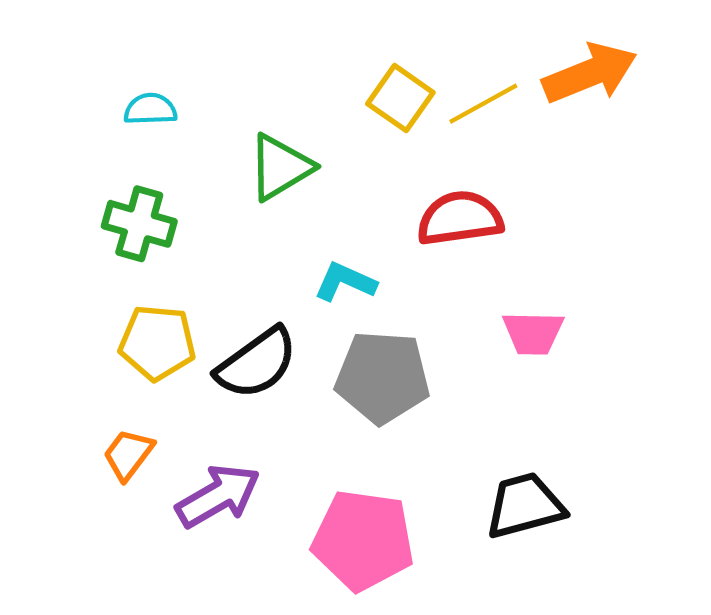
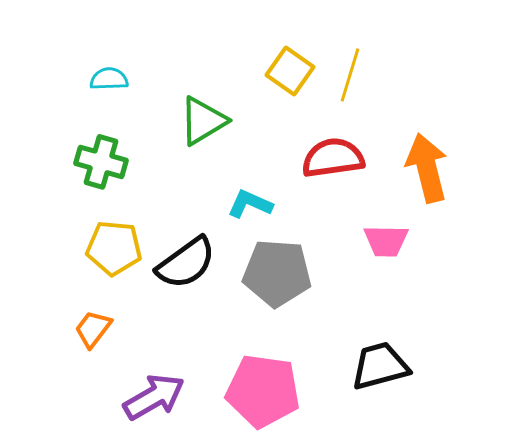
orange arrow: (590, 73) -> (427, 168), moved, turned -82
yellow line: (483, 104) -> (350, 75), turned -44
purple arrow: (218, 496) -> (154, 397), moved

